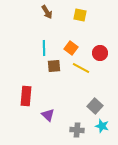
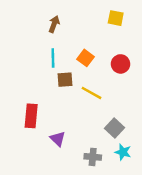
brown arrow: (47, 12) -> (54, 24), moved, turned -128
yellow square: (80, 15) -> (116, 18), moved
yellow line: (81, 68) -> (92, 93), moved

